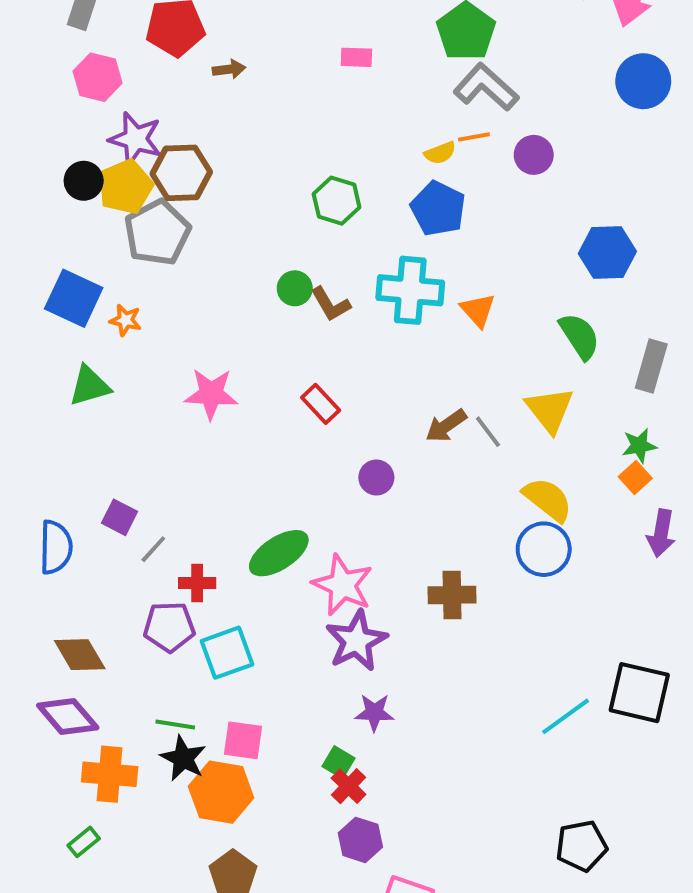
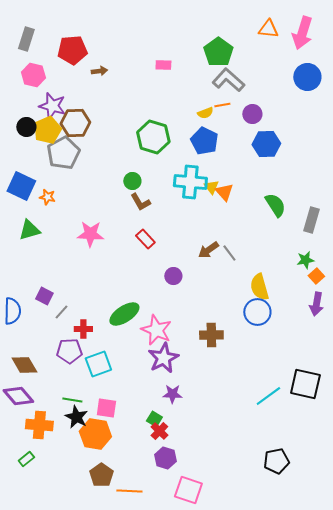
green hexagon: (337, 201) -> (153, 137), size x1.4
blue hexagon: (607, 252) -> (266, 144), moved
brown L-shape: (331, 304) -> (140, 202), moved
yellow triangle: (550, 410) -> (211, 187), moved, size x0.6
orange square: (635, 477) -> (316, 276), moved
yellow semicircle: (548, 499) -> (259, 287), turned -144

